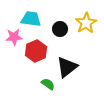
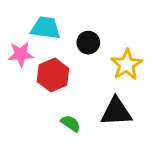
yellow star: (86, 23) -> (127, 65), moved
black triangle: (67, 67) -> (116, 112), moved, turned 35

